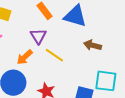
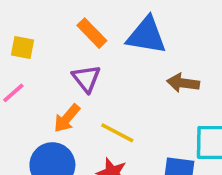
yellow line: (54, 55) -> (117, 133), moved

